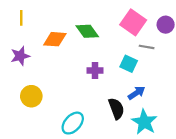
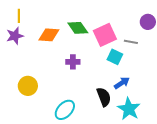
pink square: (133, 22) -> (105, 35), moved, turned 30
purple star: (20, 56) -> (15, 36), moved
purple cross: (95, 70) -> (73, 62), moved

